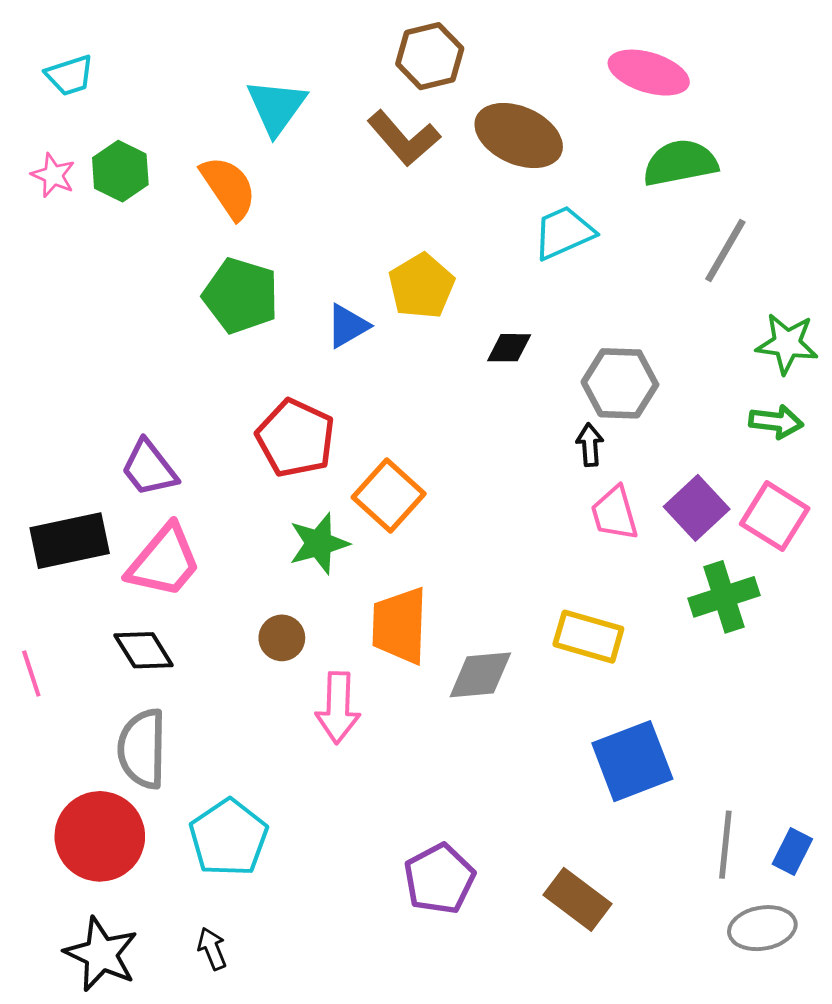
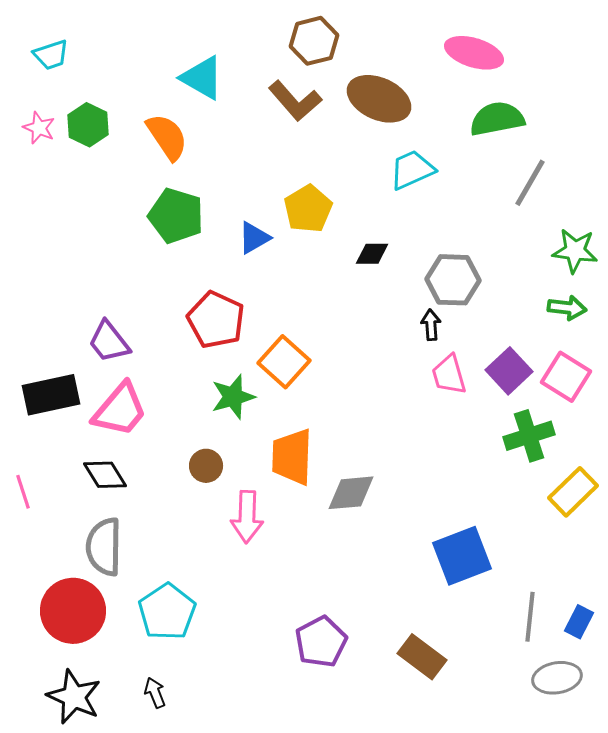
cyan triangle: (276, 107) -> (202, 78), turned -36
yellow rectangle: (588, 637) -> (573, 492), moved, turned -60

